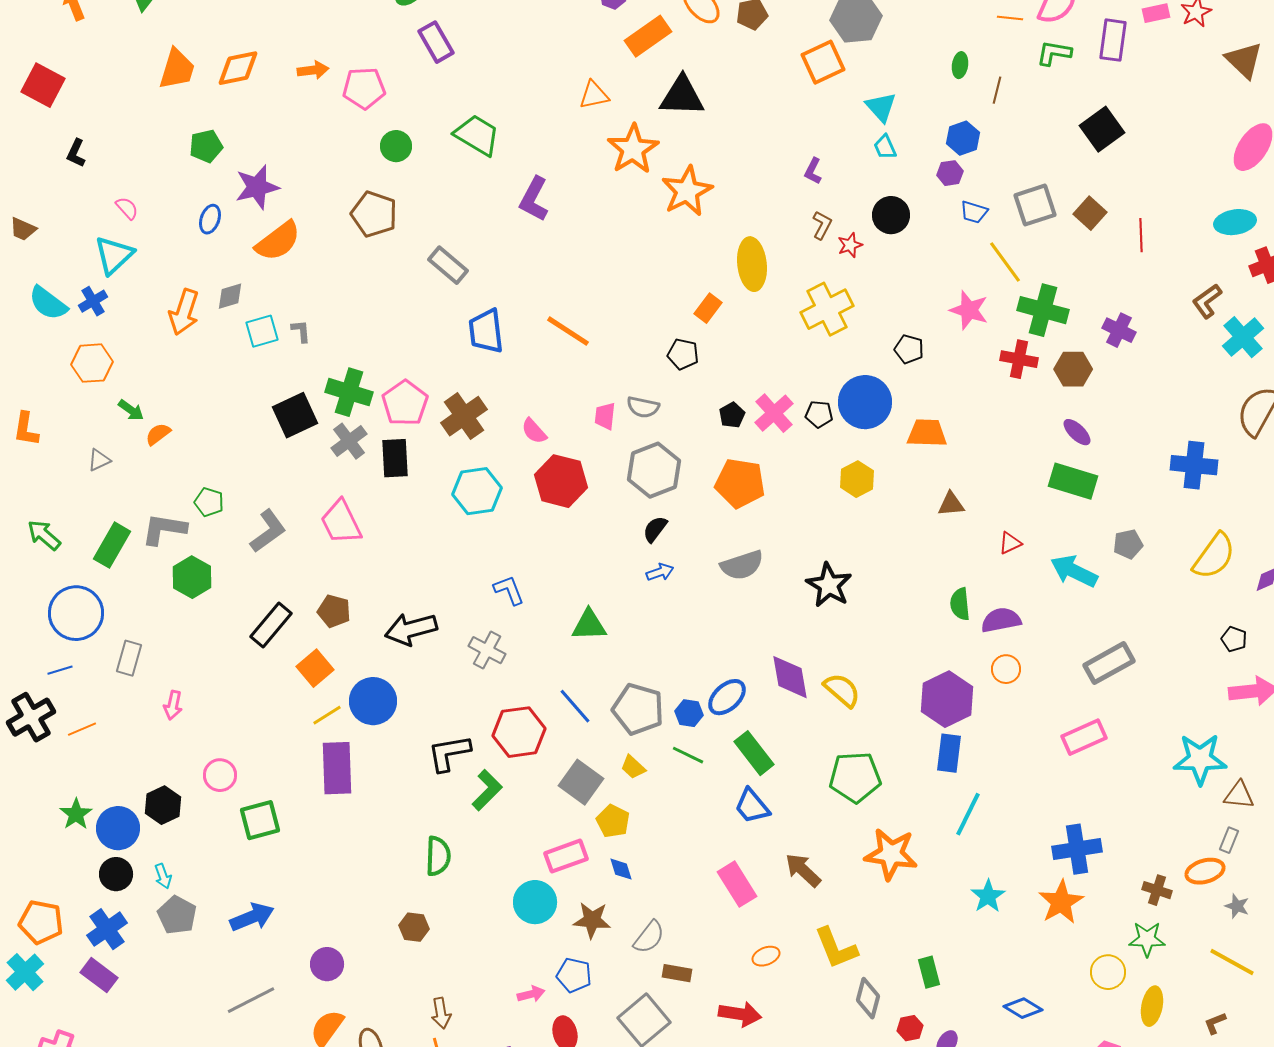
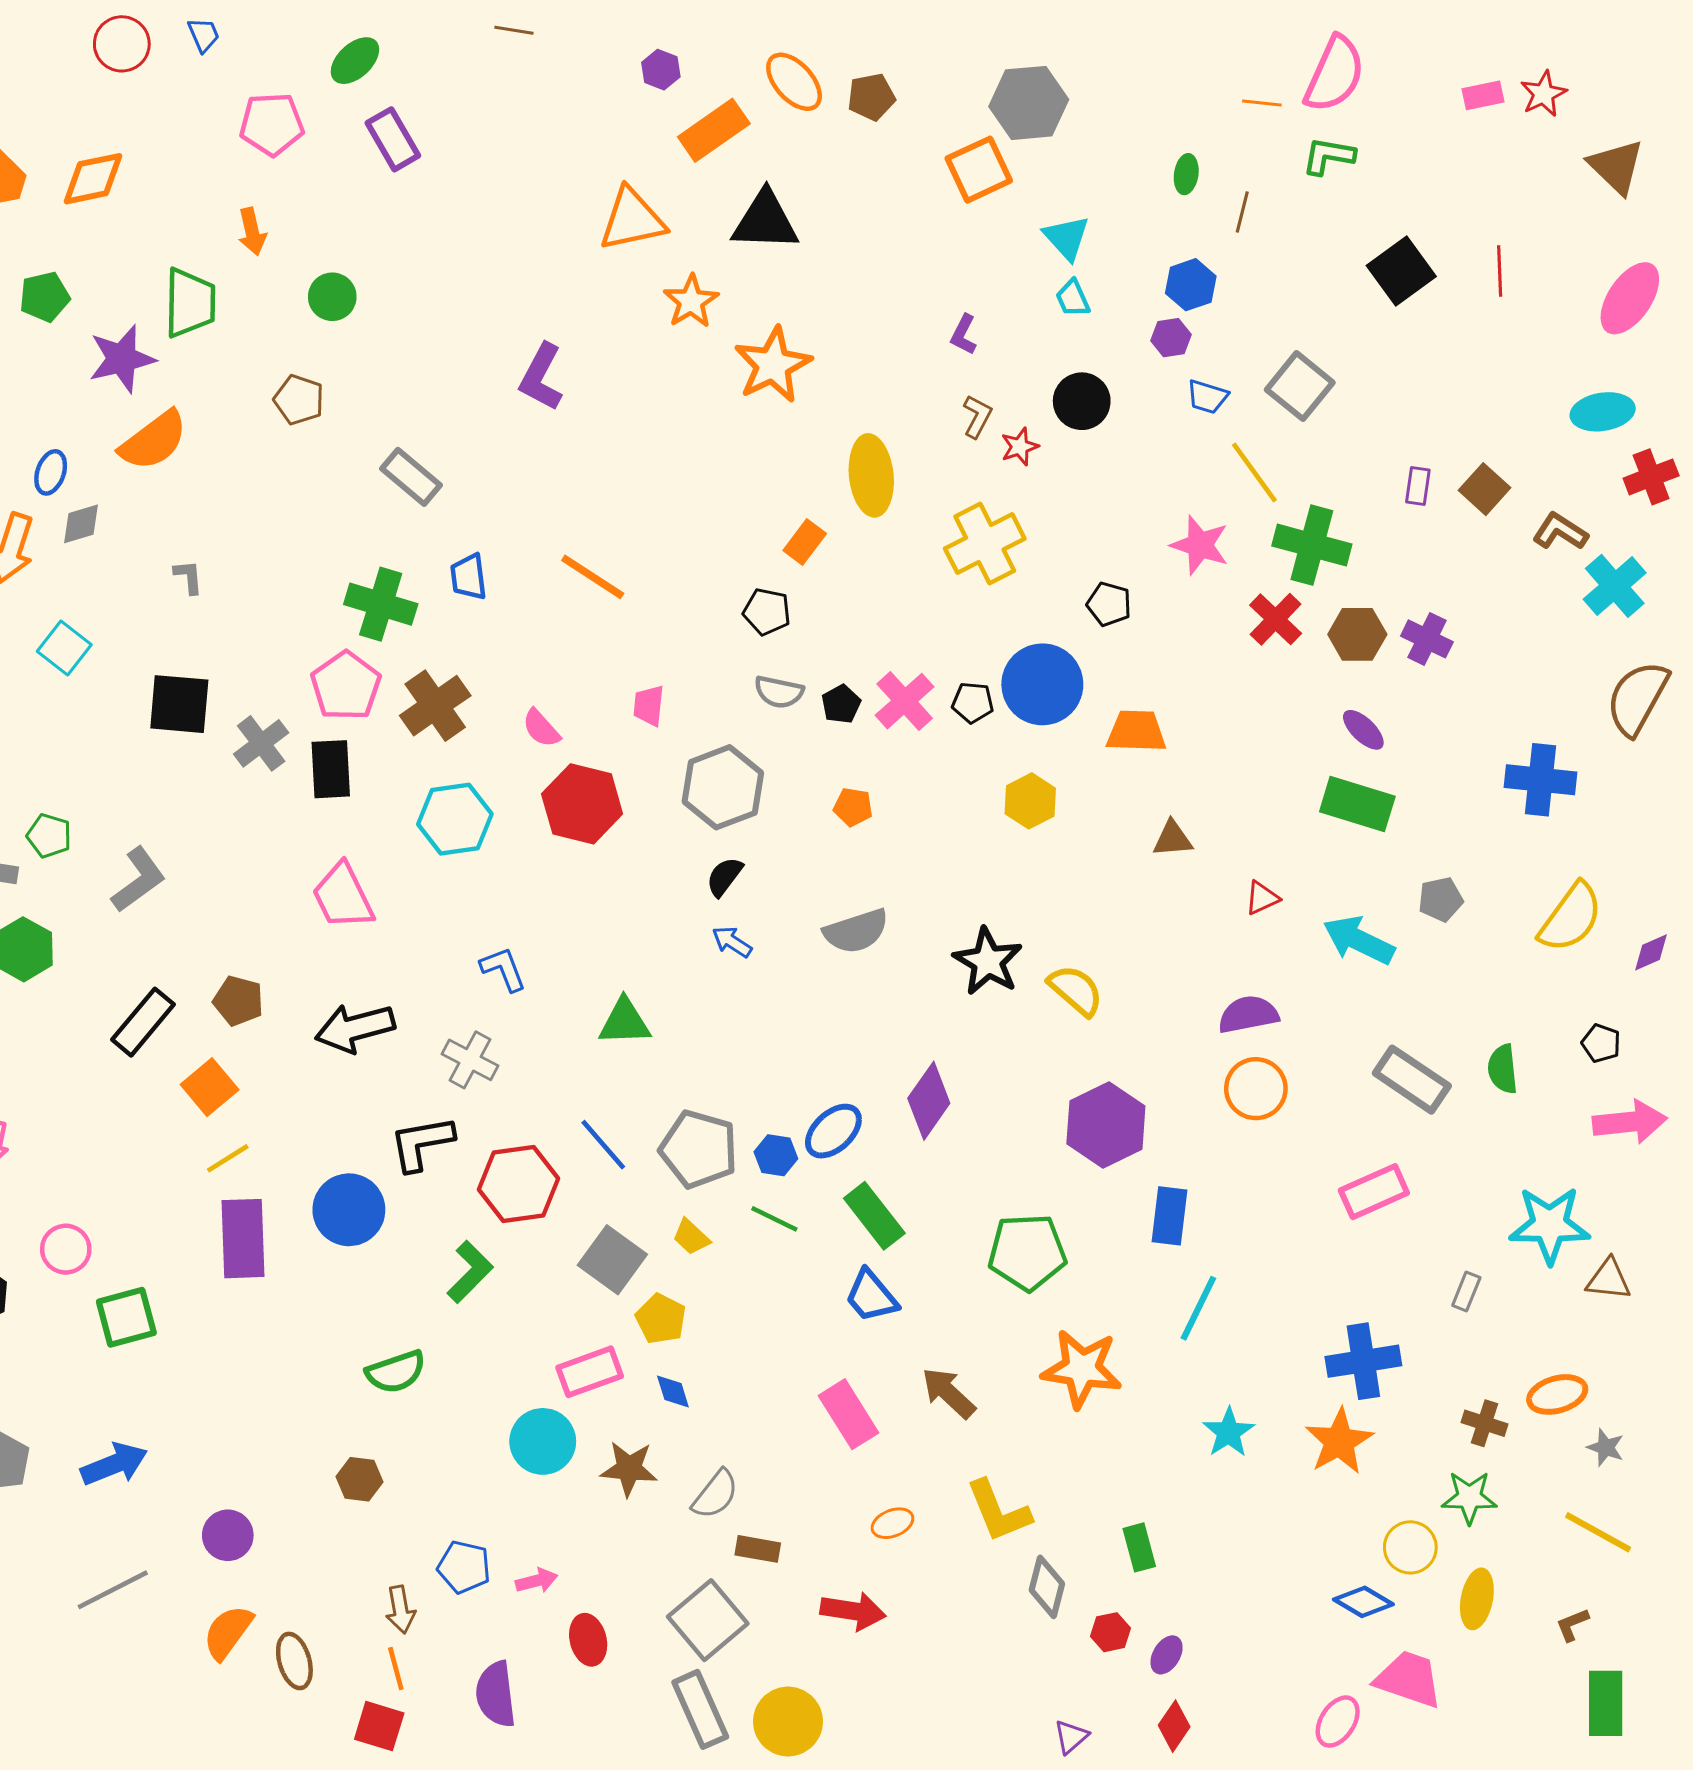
purple rectangle: (1113, 40) -> (1418, 486), moved, size x0.6
orange arrow: (313, 70) -> (252, 232), moved, turned 84
pink pentagon: (364, 88) -> (272, 124), moved
orange triangle: (594, 95) -> (632, 220), size x1.5
green trapezoid: (477, 135) -> (190, 303), moved, turned 60
orange star: (633, 149) -> (691, 301), size x0.7
gray square: (1035, 205) -> (1300, 386), turned -33
brown square: (1090, 213) -> (1484, 489), moved
brown pentagon: (374, 214) -> (299, 400), size x0.7
blue ellipse: (210, 219) -> (51, 472), moved
red line: (1141, 235) -> (1500, 271), moved
brown L-shape: (1207, 301) -> (1560, 531), turned 69
purple cross: (1119, 330) -> (1427, 639), moved
cyan square: (262, 331) -> (64, 648), moved, turned -36
blue trapezoid: (486, 331) -> (469, 577), size x0.7
red cross: (1019, 359) -> (1276, 619), turned 33
green cross: (349, 392) -> (381, 604), moved
gray semicircle: (643, 407) -> (779, 692), moved
black square: (295, 415) -> (179, 704), turned 30
orange pentagon: (740, 483) -> (853, 807), size x0.5
pink trapezoid: (341, 522) -> (343, 896), moved
blue arrow: (660, 572) -> (732, 942), turned -128
green semicircle: (960, 604) -> (1503, 1069), moved
gray rectangle: (1109, 663) -> (1412, 1080), turned 63
orange circle: (1006, 669) -> (1256, 1089), size x1.4
purple diamond: (790, 677) -> (929, 1101), turned 45
yellow semicircle: (842, 690) -> (1076, 990), moved
purple hexagon: (947, 699) -> (1106, 1125), moved
blue circle: (373, 701) -> (349, 1210), moved
black L-shape: (449, 753) -> (422, 1143), moved
gray rectangle: (1229, 840) -> (1466, 1292), moved
green semicircle: (438, 856) -> (396, 1372), turned 69
blue pentagon: (574, 975) -> (464, 1567), moved
blue diamond: (1023, 1008) -> (1363, 1602), moved

